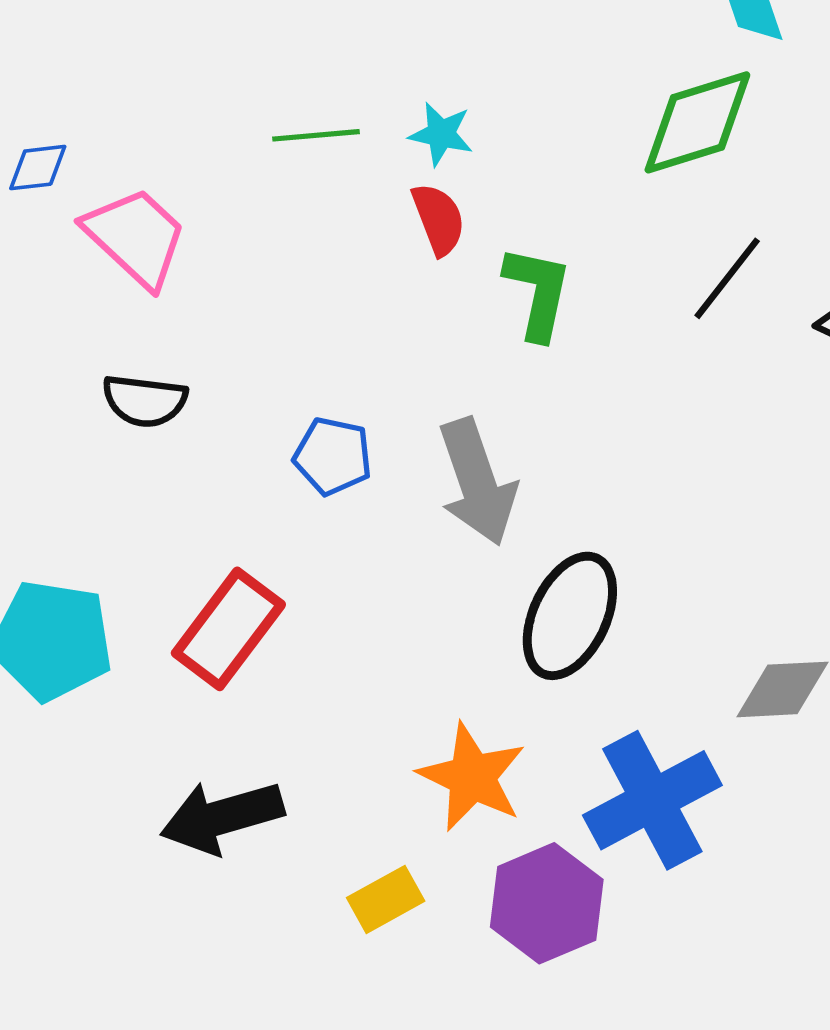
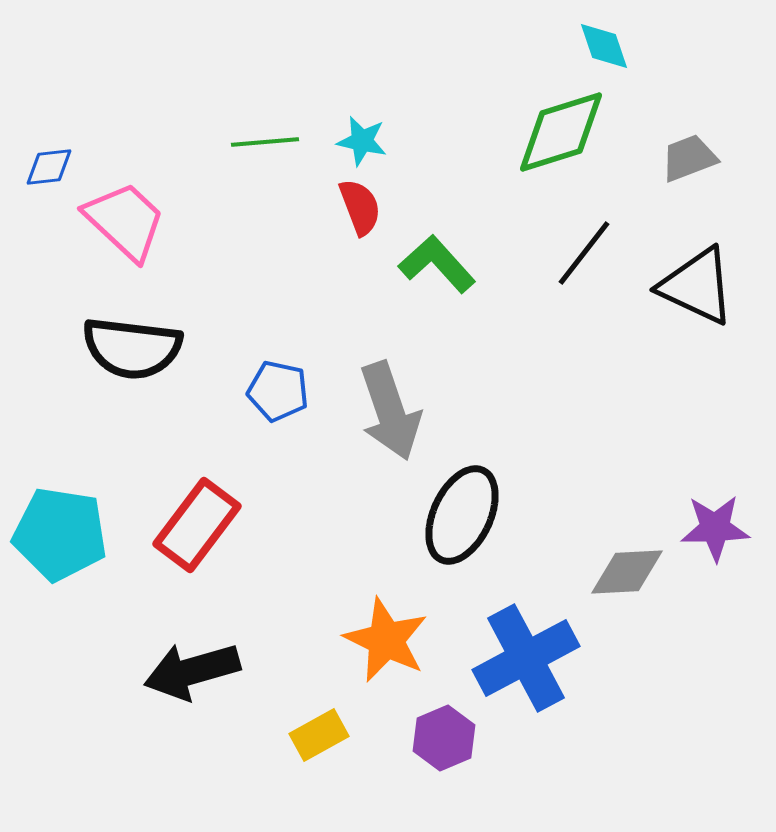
green L-shape: (538, 293) -> (437, 264), turned -54
black semicircle: (145, 401) -> (132, 348), size x1.5
purple hexagon: (547, 903) -> (444, 738), size x0.7

